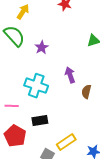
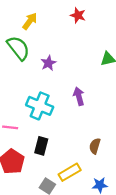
brown semicircle: (86, 92) -> (95, 146), moved
black rectangle: (40, 120) -> (41, 146), turned -70

